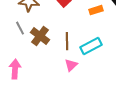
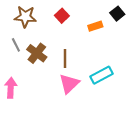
cyan rectangle: (91, 46) -> (102, 75), moved
pink triangle: (71, 65) -> (69, 84), size x1.5

